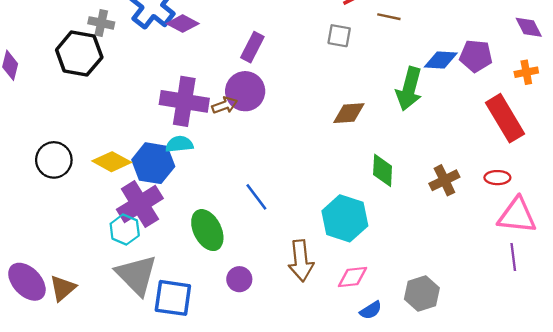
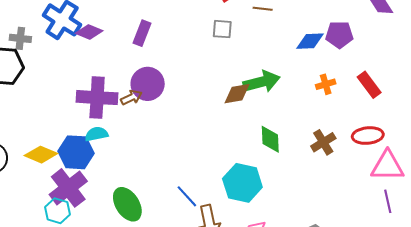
purple rectangle: (252, 47) -> (142, 33), moved
orange cross: (526, 72) -> (326, 84), moved
green arrow: (409, 89) -> (262, 82), moved, turned -114
red rectangle: (505, 118) -> (369, 85), size x0.7
red ellipse: (497, 178) -> (368, 136), size x1.4
blue line: (256, 197) -> (187, 196), moved

